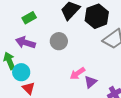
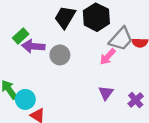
purple arrow: (25, 43) -> (33, 46), moved
pink arrow: (77, 73) -> (108, 57), moved

